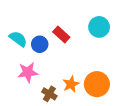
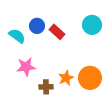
blue circle: (40, 44) -> (37, 26), moved
brown cross: (49, 94) -> (46, 87), turned -32

